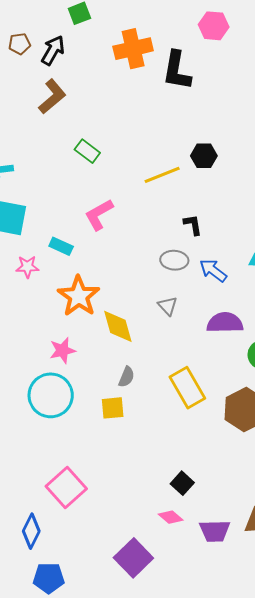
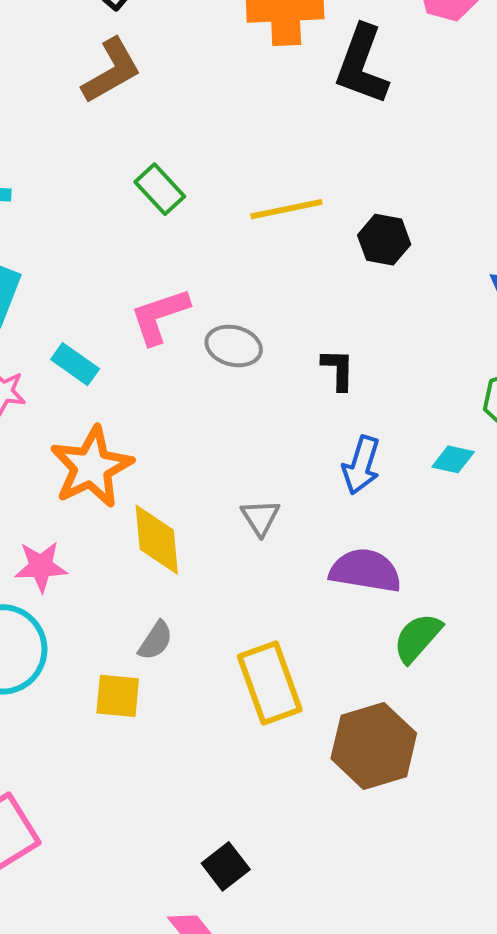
yellow line: (162, 175) -> (286, 209), moved
gray ellipse: (174, 260) -> (234, 346), moved
blue arrow: (213, 270) -> (361, 465), turned -120

